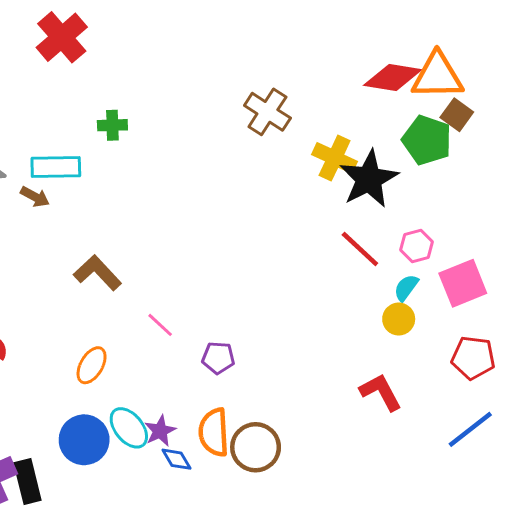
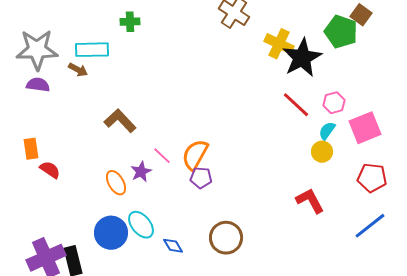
orange ellipse: (92, 365) -> (116, 183), turned -60
purple star: (160, 431) -> (141, 172), moved
orange semicircle: (214, 432) -> (195, 155), moved, turned 32

